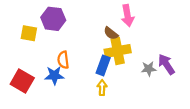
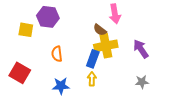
purple arrow: (166, 64) -> (141, 49), moved
gray star: (149, 69) -> (142, 82), moved
blue star: (54, 75) -> (61, 86), moved

